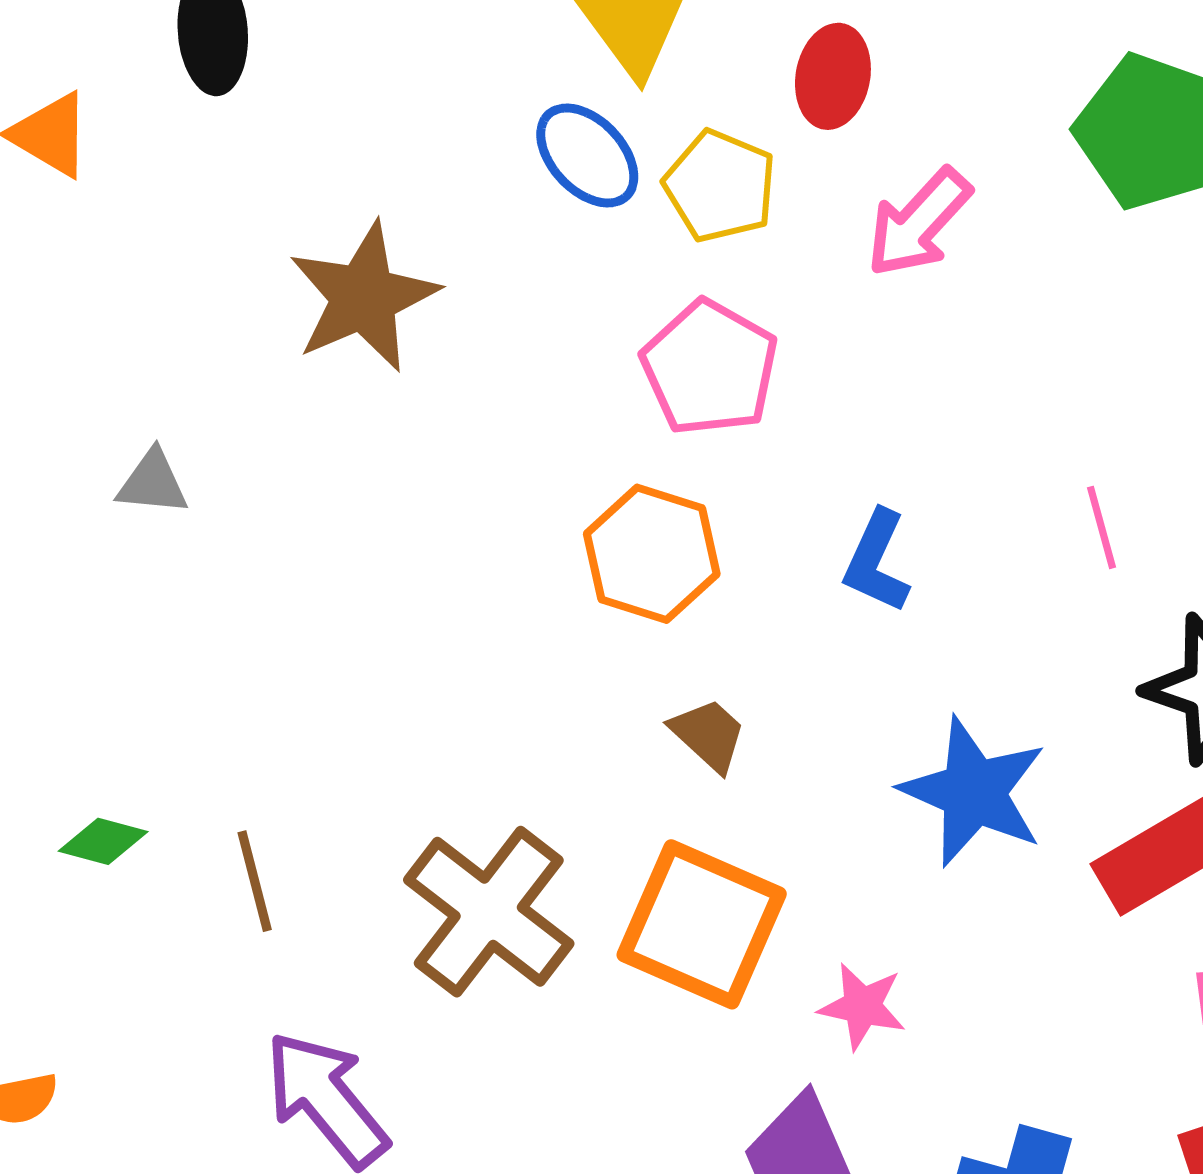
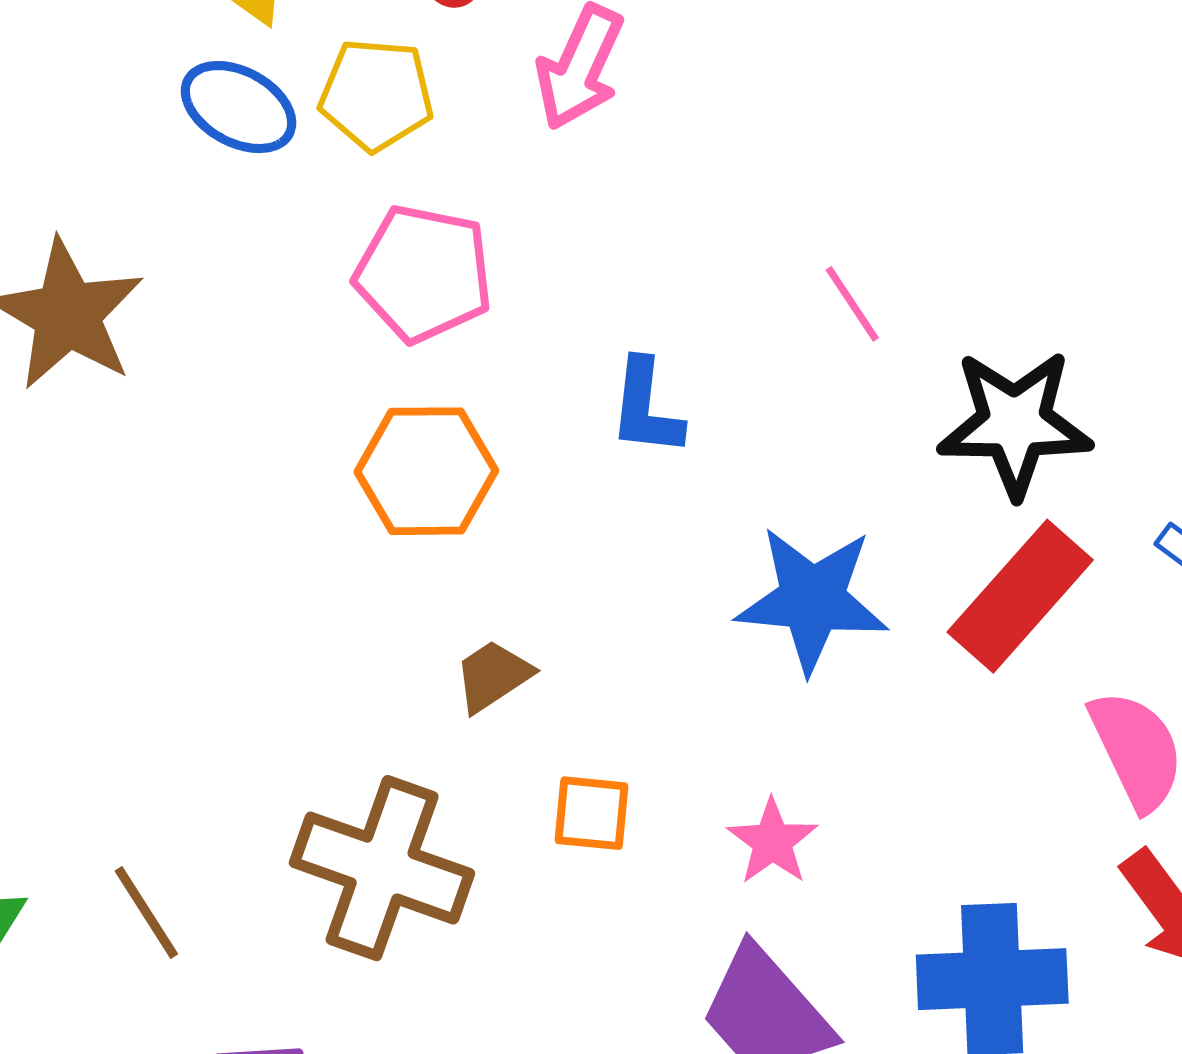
brown trapezoid: (708, 735) -> (493, 676), moved, turned -58
orange square: (702, 924) -> (592, 813), size x0.5
pink star: (862, 1006) -> (772, 842), turned -30

